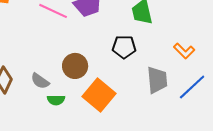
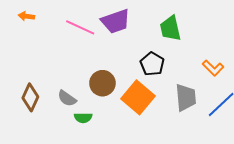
black pentagon: (124, 47) -> (152, 64), turned 30
orange square: (99, 95) -> (138, 97), moved

